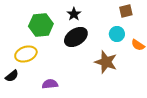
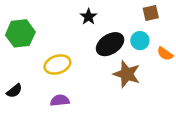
green hexagon: (41, 25) -> (20, 33), moved
black ellipse: (76, 37) -> (110, 44), moved
yellow ellipse: (26, 54) -> (57, 64), moved

